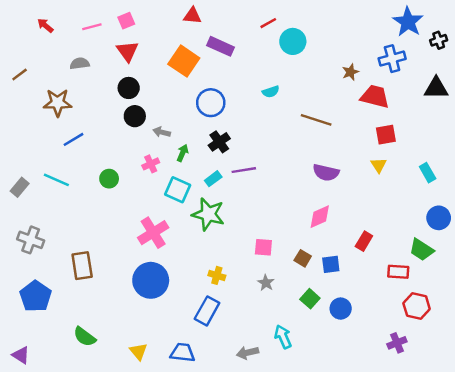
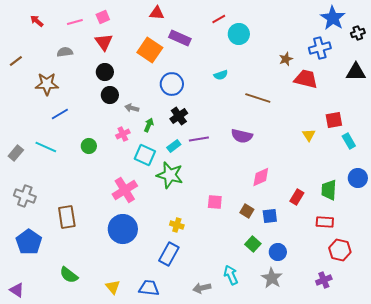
red square: (386, 135) -> (334, 120), moved
purple semicircle: (326, 173) -> (242, 136), moved
green trapezoid: (421, 250) -> (329, 190), moved, turned 60
gray star: (266, 283) -> (272, 278), moved, size x1.5

